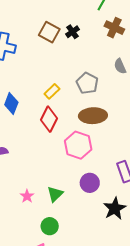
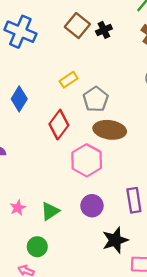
gray pentagon: (87, 83) -> (96, 99), moved
yellow rectangle: (52, 91) -> (69, 80), moved

